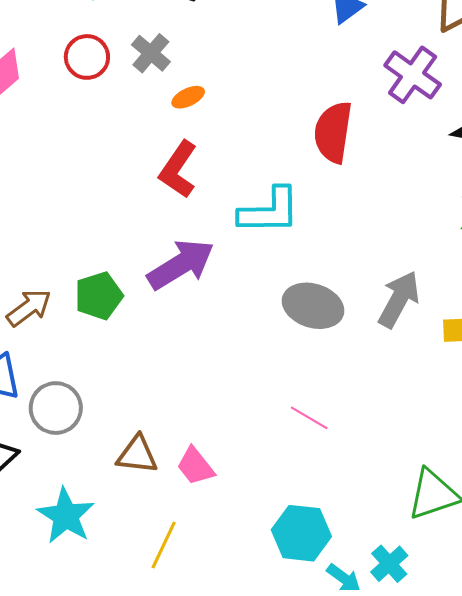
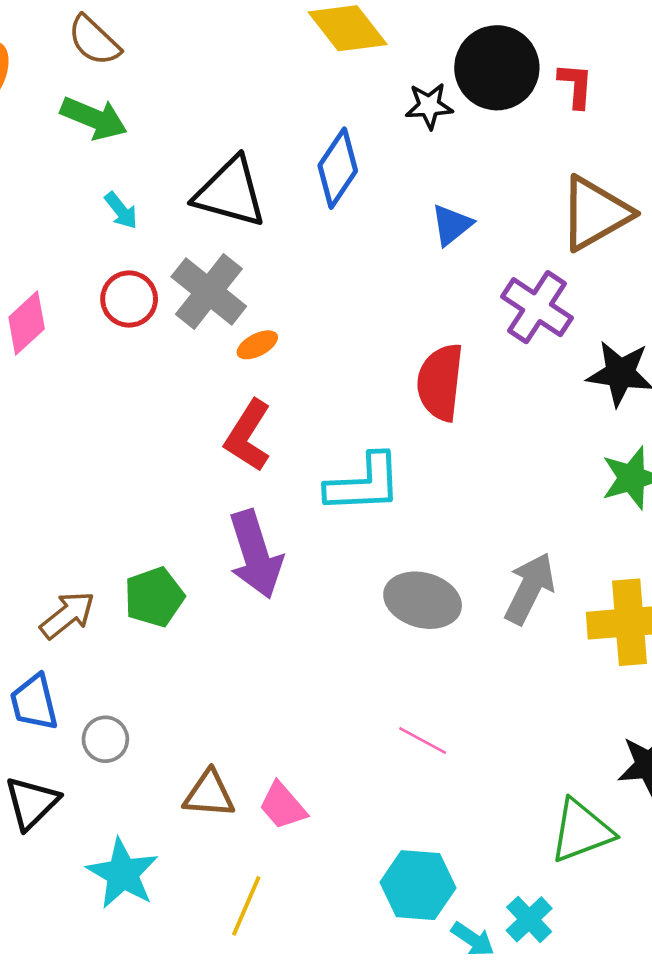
gray cross: (151, 53) -> (209, 291), size x1.5
purple arrow: (181, 264) -> (255, 554), turned 106
gray circle: (56, 408) -> (105, 739), size x0.7

